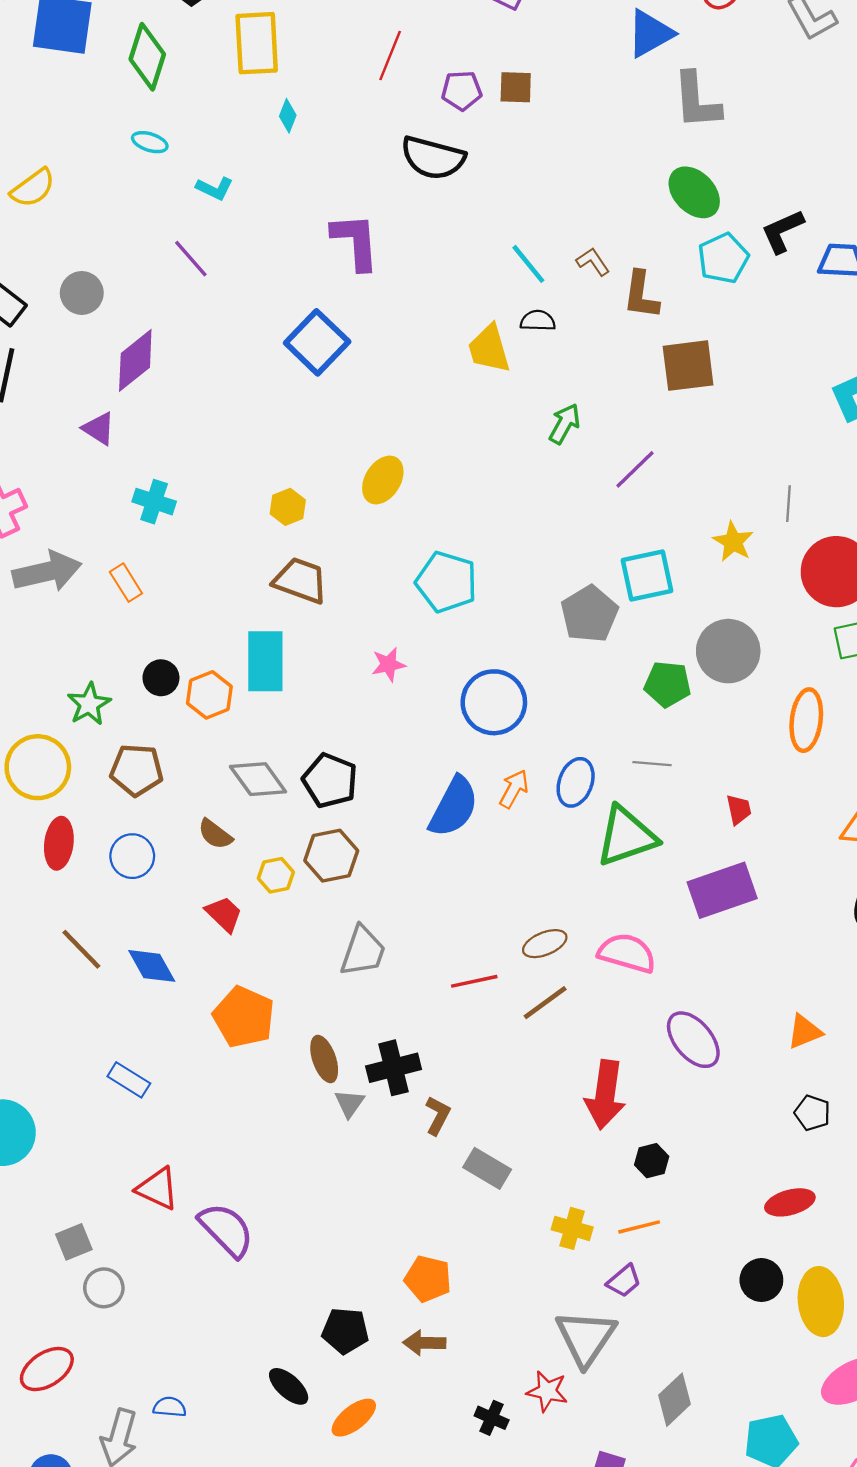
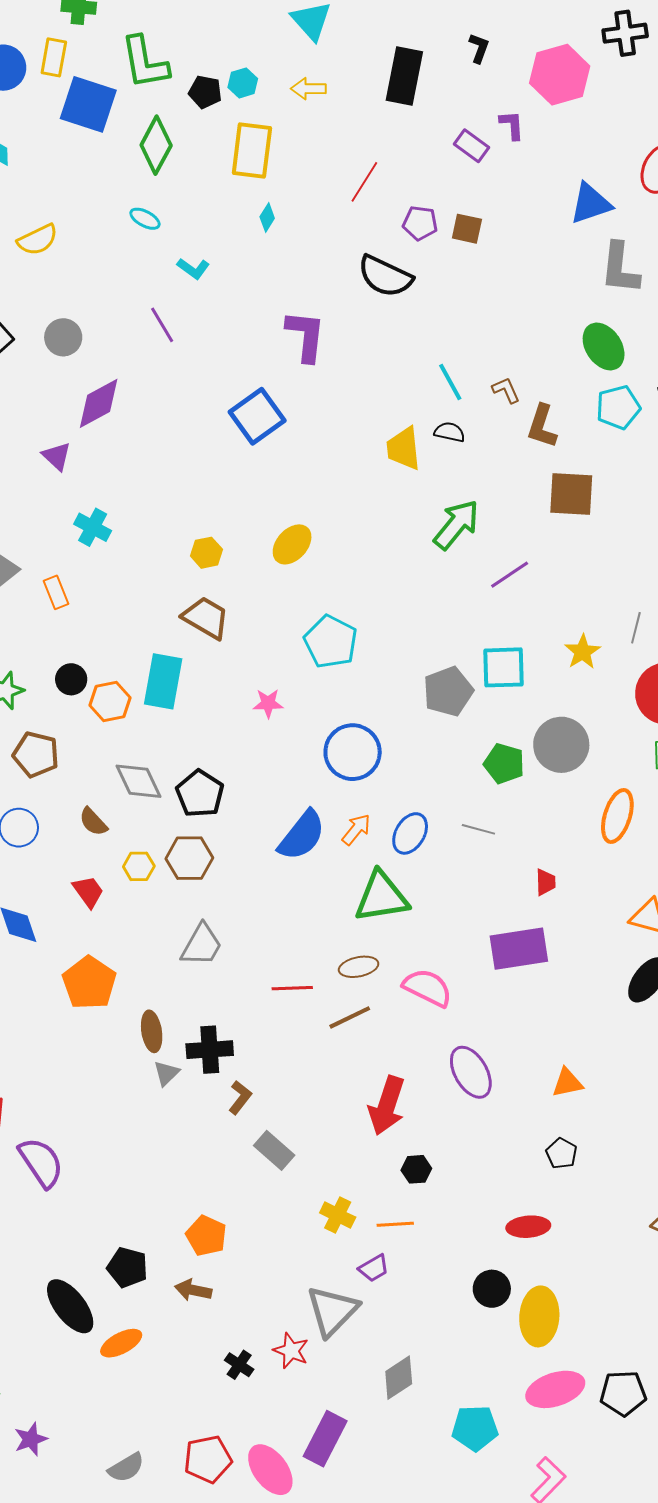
green arrow: (564, 424) -> (456, 525), size x1.5
green triangle: (626, 836) -> (381, 897), moved
black ellipse: (289, 1386) -> (70, 1306), size x1.5

